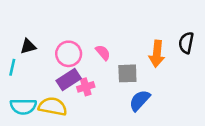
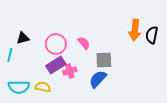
orange arrow: (157, 54) -> (135, 30), moved
blue semicircle: (140, 100) -> (98, 79), moved
yellow semicircle: (53, 106) -> (43, 87), size x0.7

